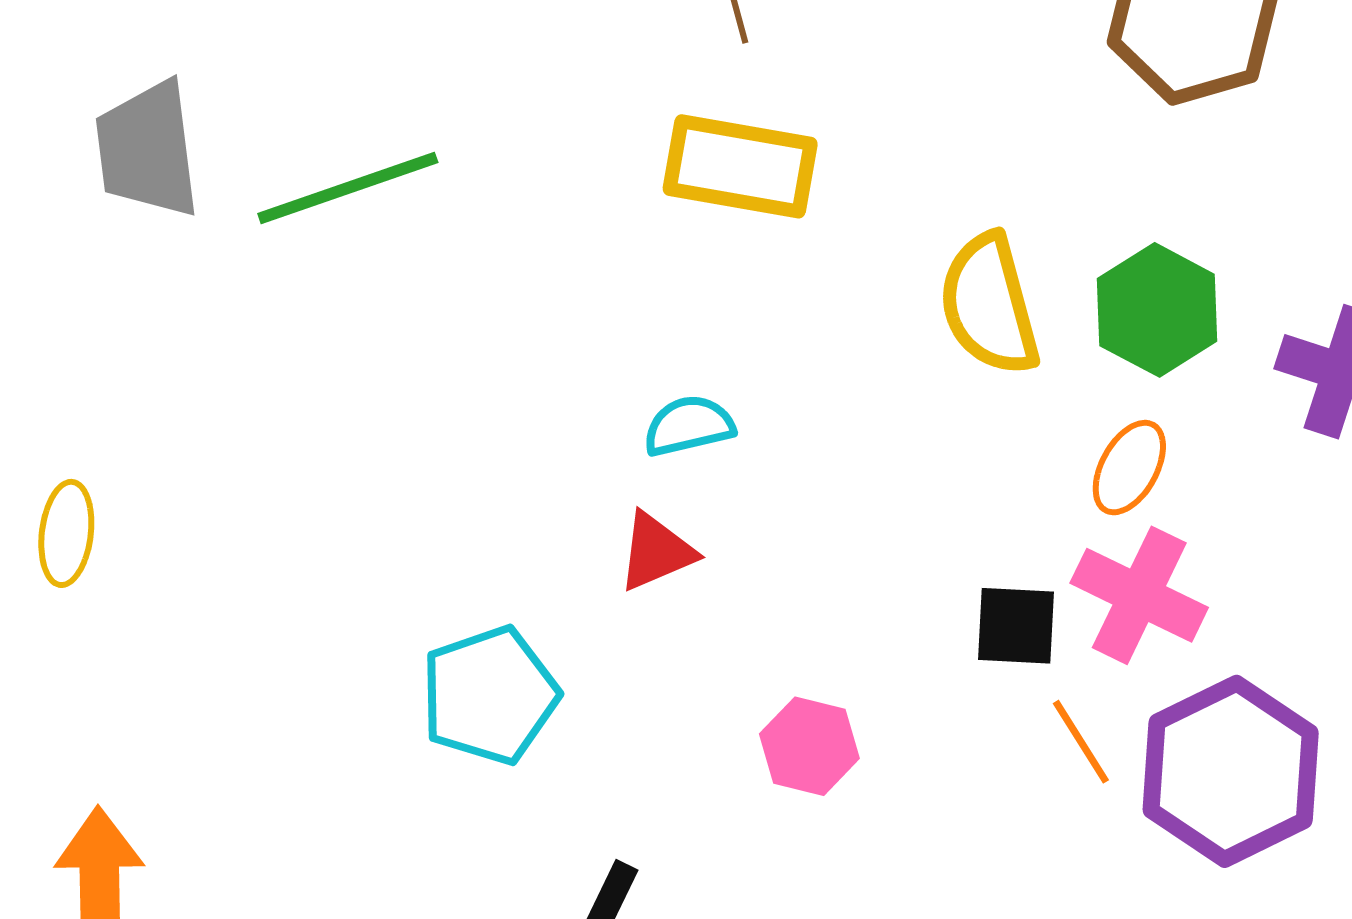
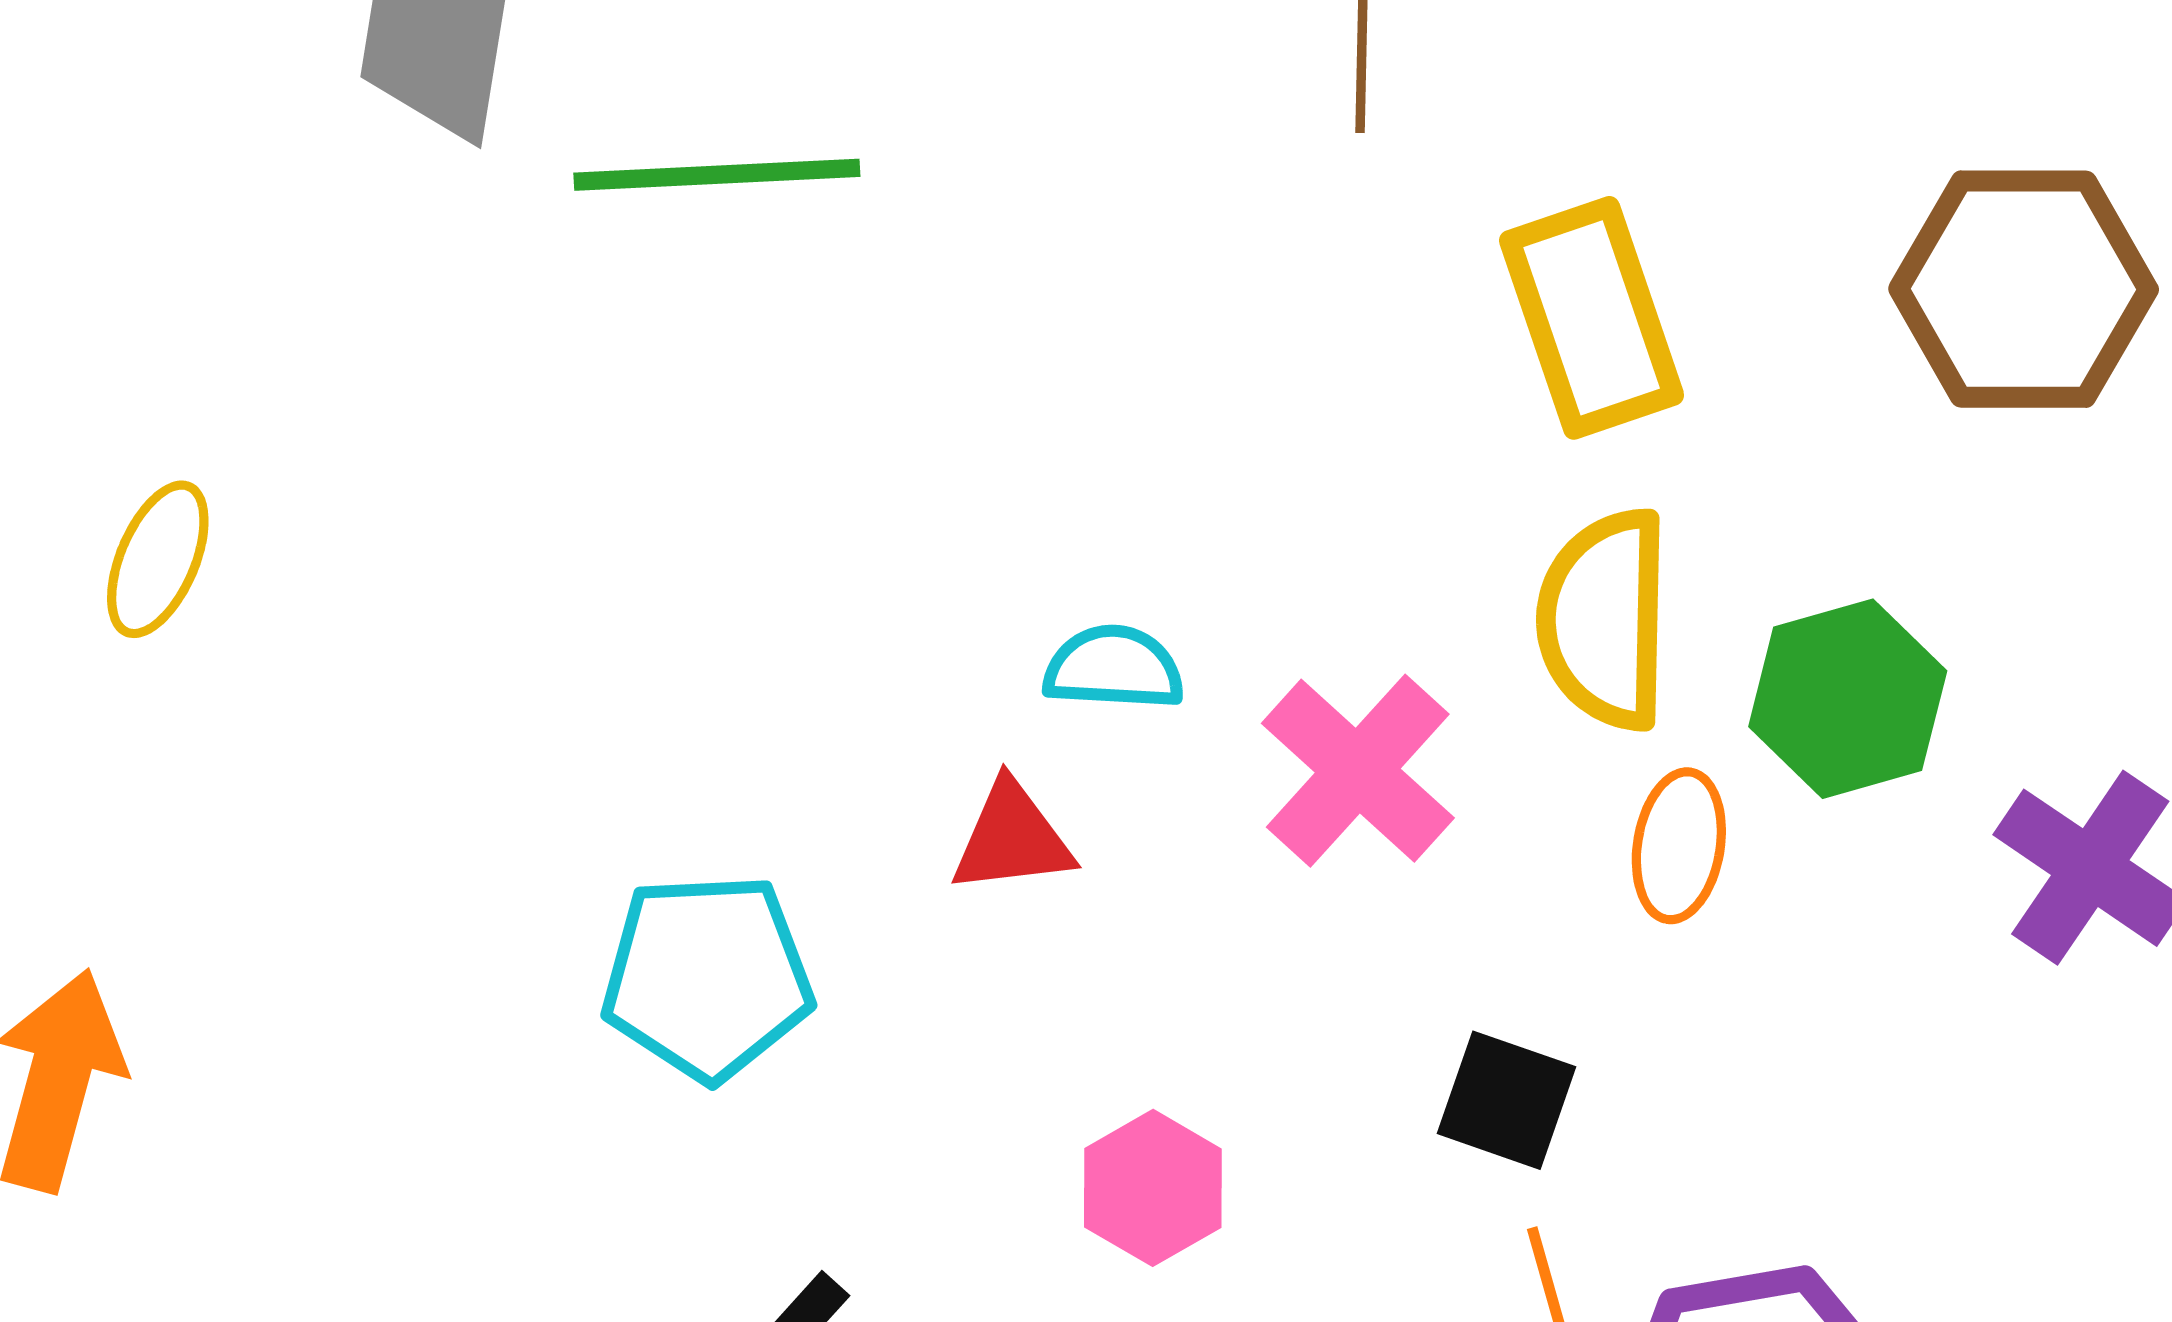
yellow rectangle: (740, 166) -> (1592, 318), moved, turned 45
orange ellipse: (1129, 468) -> (1679, 846), moved, turned -36
pink cross: (1139, 595) -> (1358, 771), moved

